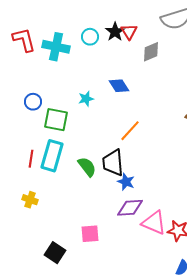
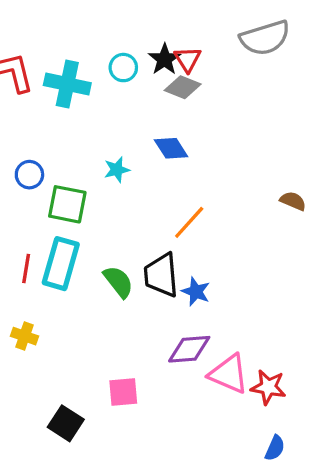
gray diamond: (151, 52) -> (183, 87), moved, turned 45
blue star: (126, 182) -> (196, 292), moved

